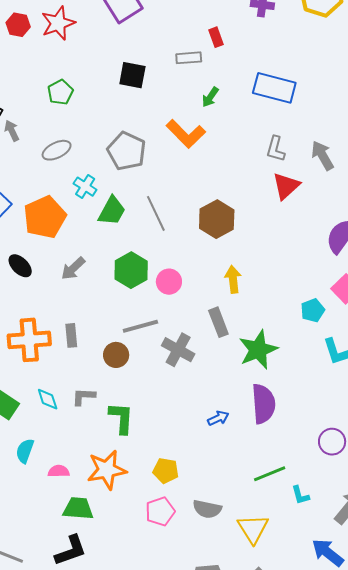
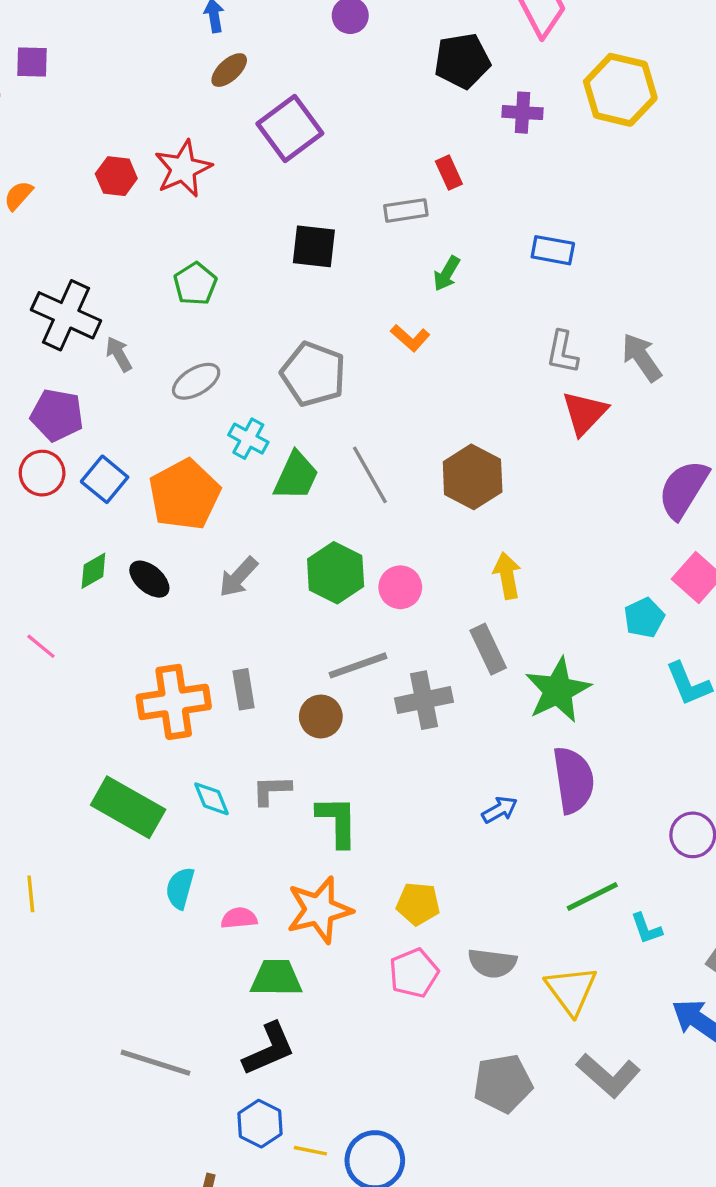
blue rectangle: (274, 88) -> (553, 250), size x0.6
orange L-shape: (186, 134) -> (410, 338), size x0.6
gray cross: (178, 350) -> (424, 700), turned -36

